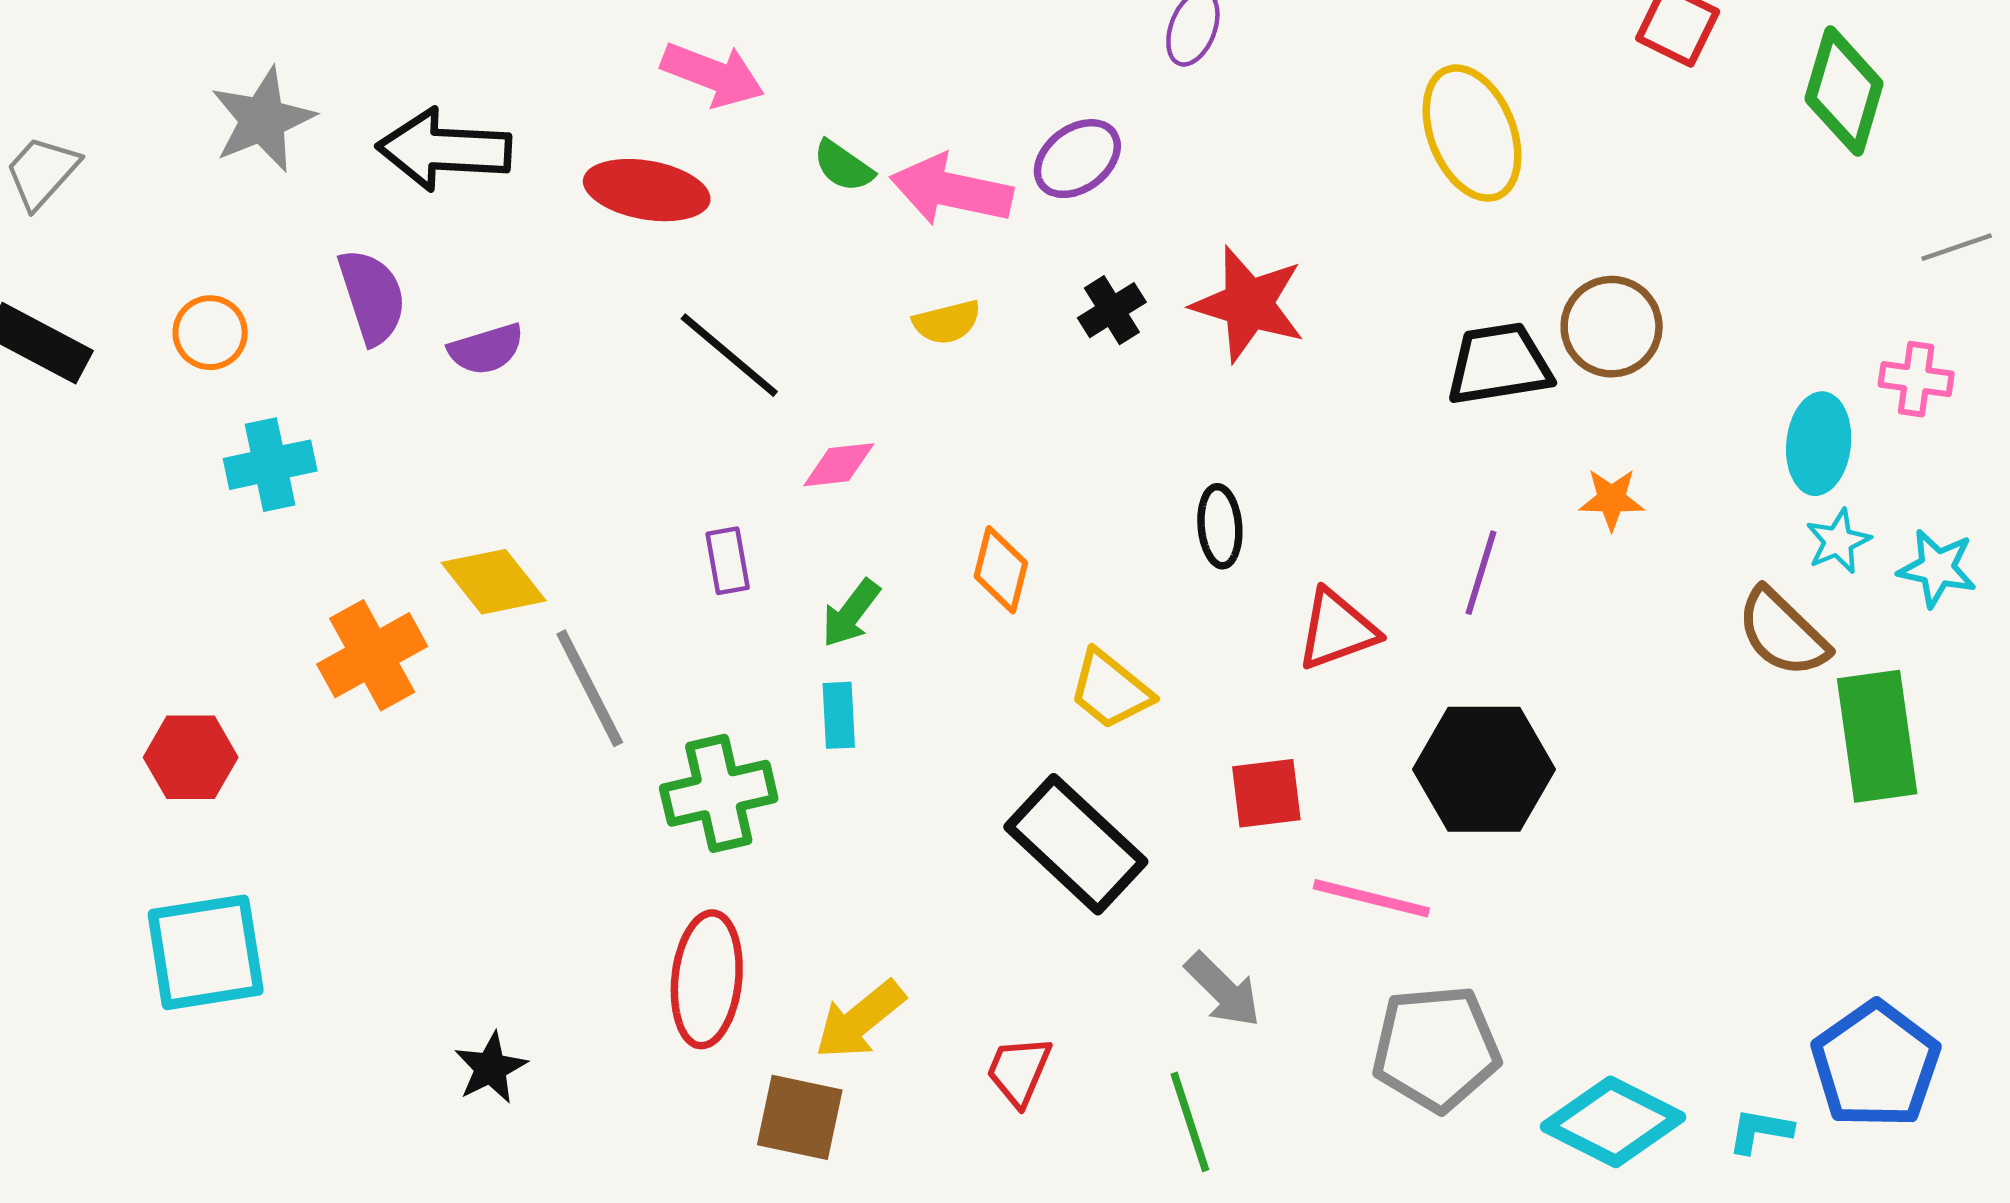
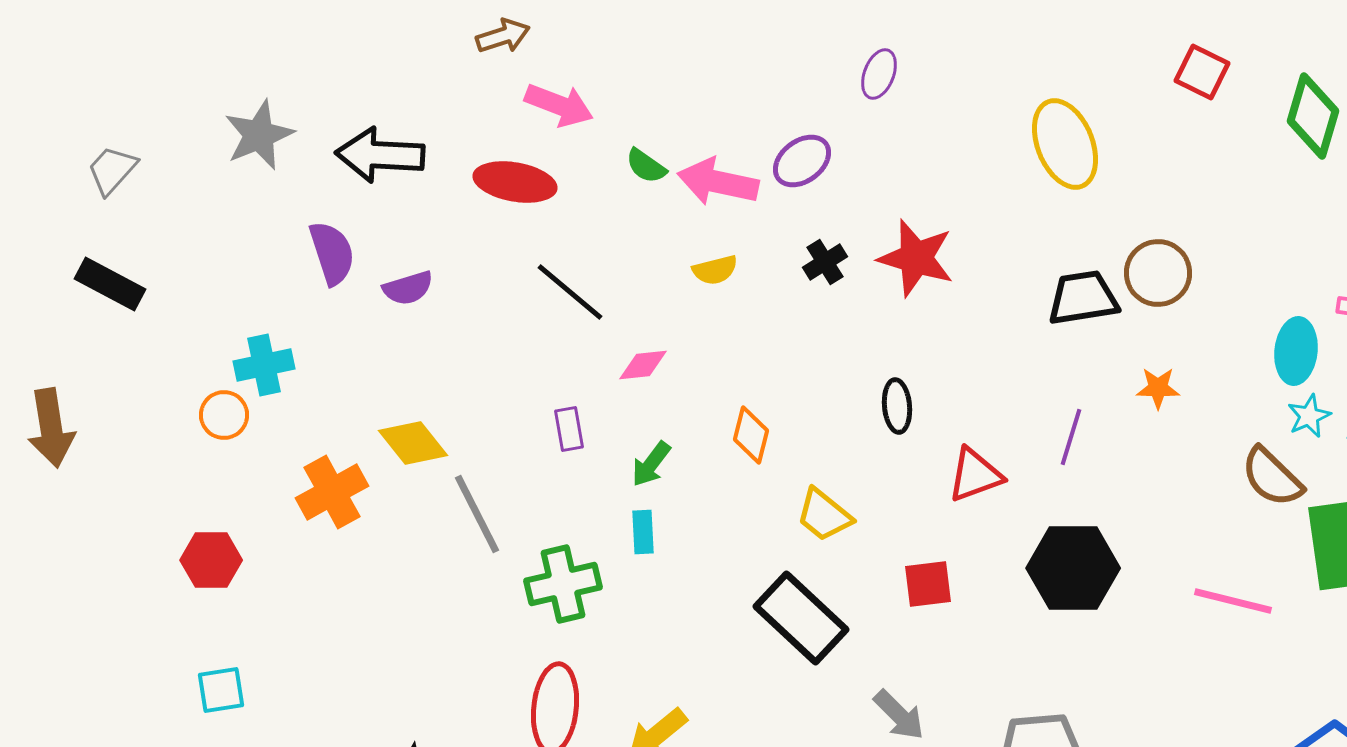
orange circle: (210, 333) -> (224, 415), moved
pink line: (1371, 898) -> (1233, 601), moved
cyan square: (206, 952) -> (221, 690), size x0.6

